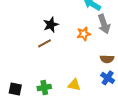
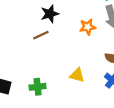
yellow triangle: (74, 85) -> (77, 75), moved

